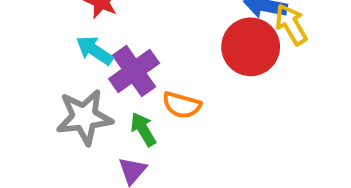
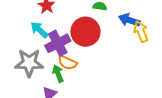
red circle: (251, 47) -> (85, 32), moved
orange semicircle: (182, 105) -> (67, 63), moved

